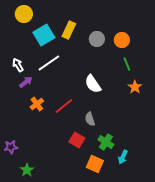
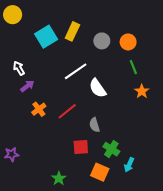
yellow circle: (24, 14) -> (13, 15), moved
white line: (49, 63) -> (76, 71), moved
red square: (77, 140) -> (81, 147), turned -35
green star: (27, 170) -> (59, 178), moved

